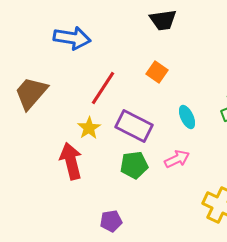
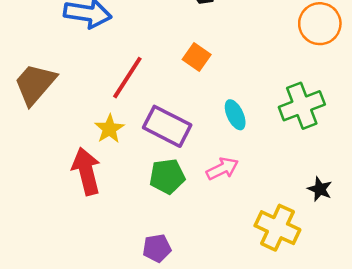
purple pentagon: (111, 221) -> (157, 248), moved

